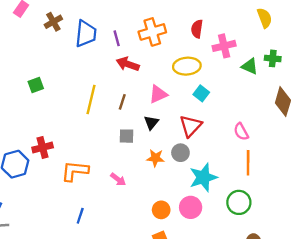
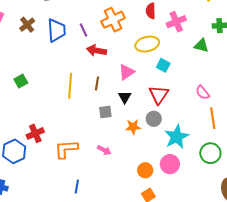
green triangle: (250, 66) -> (201, 45), moved

